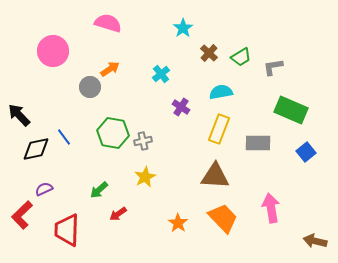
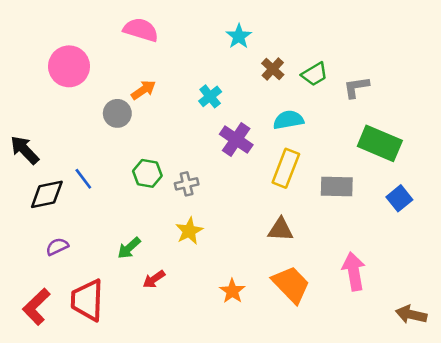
purple cross: (181, 107) -> (236, 140), size x1.4
green hexagon: (113, 133) -> (147, 173), size x0.7
brown triangle: (215, 176) -> (281, 230), size x0.7
red L-shape: (22, 215) -> (36, 307), moved

